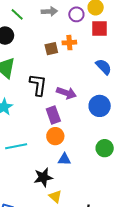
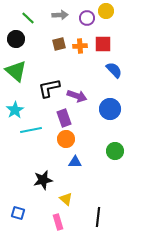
red square: (100, 28) -> (103, 44), moved
brown square: (51, 49) -> (59, 44), moved
black L-shape: (38, 85) -> (49, 88), turned -110
cyan line: (16, 146) -> (31, 130), moved
black star: (43, 177) -> (43, 180), moved

